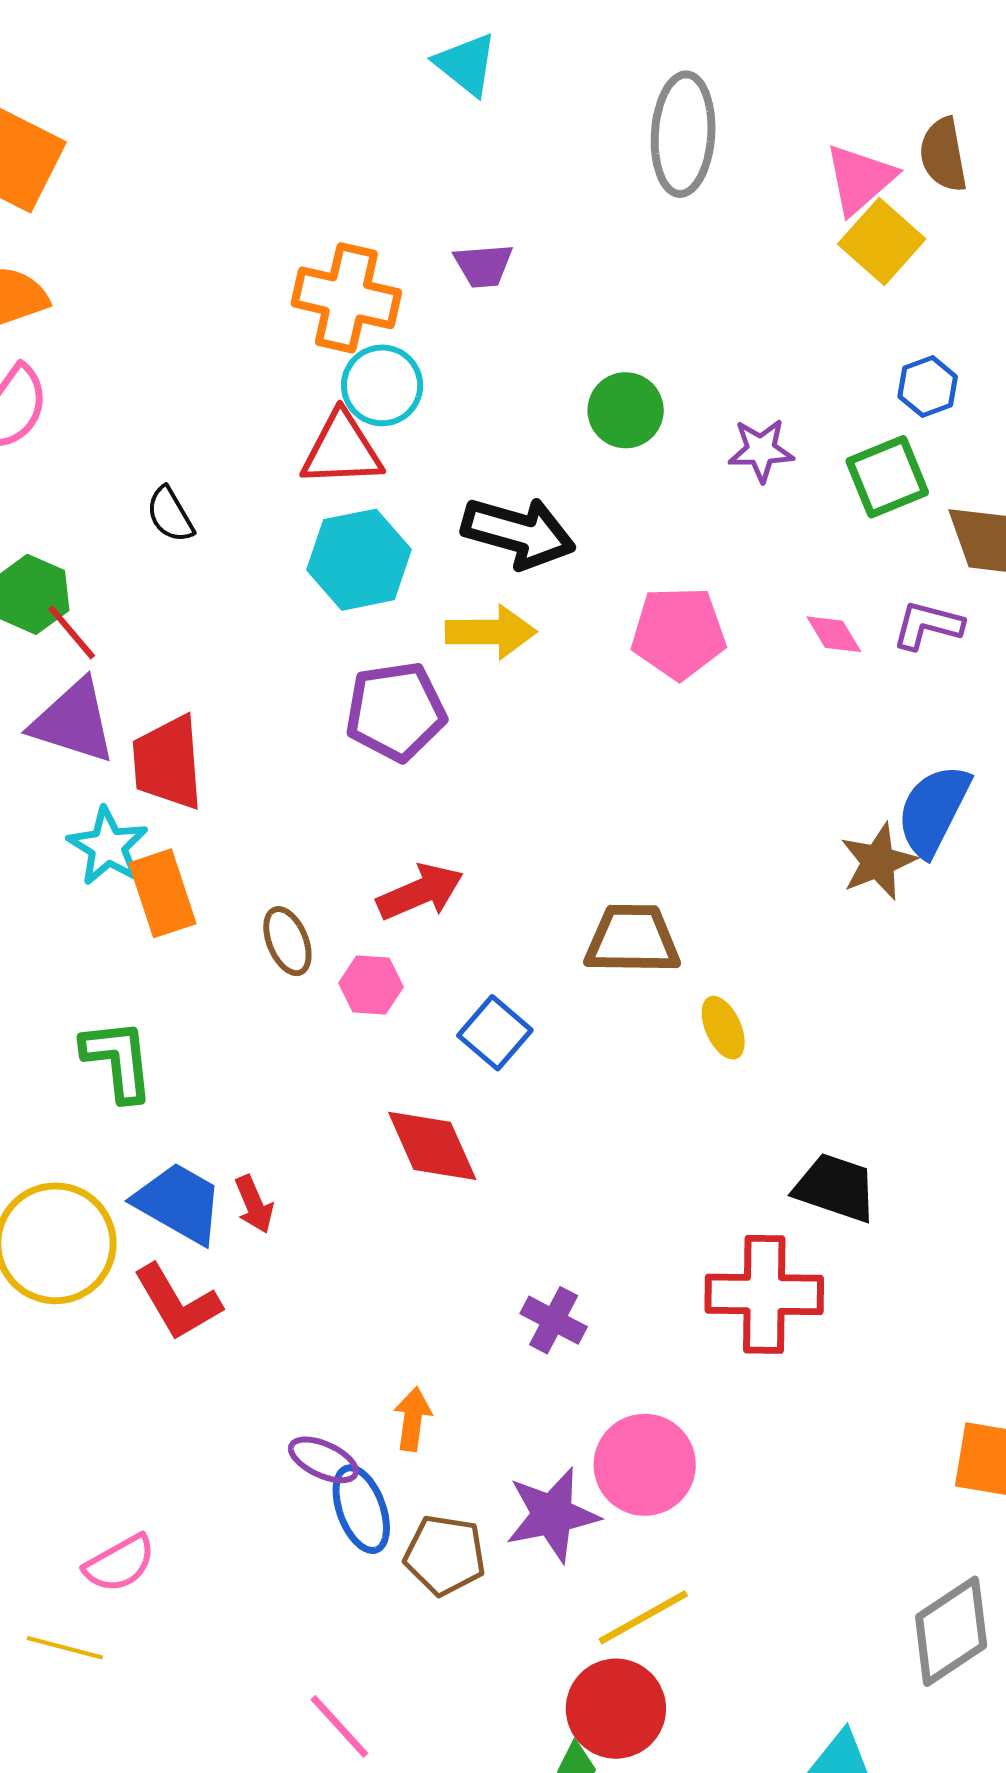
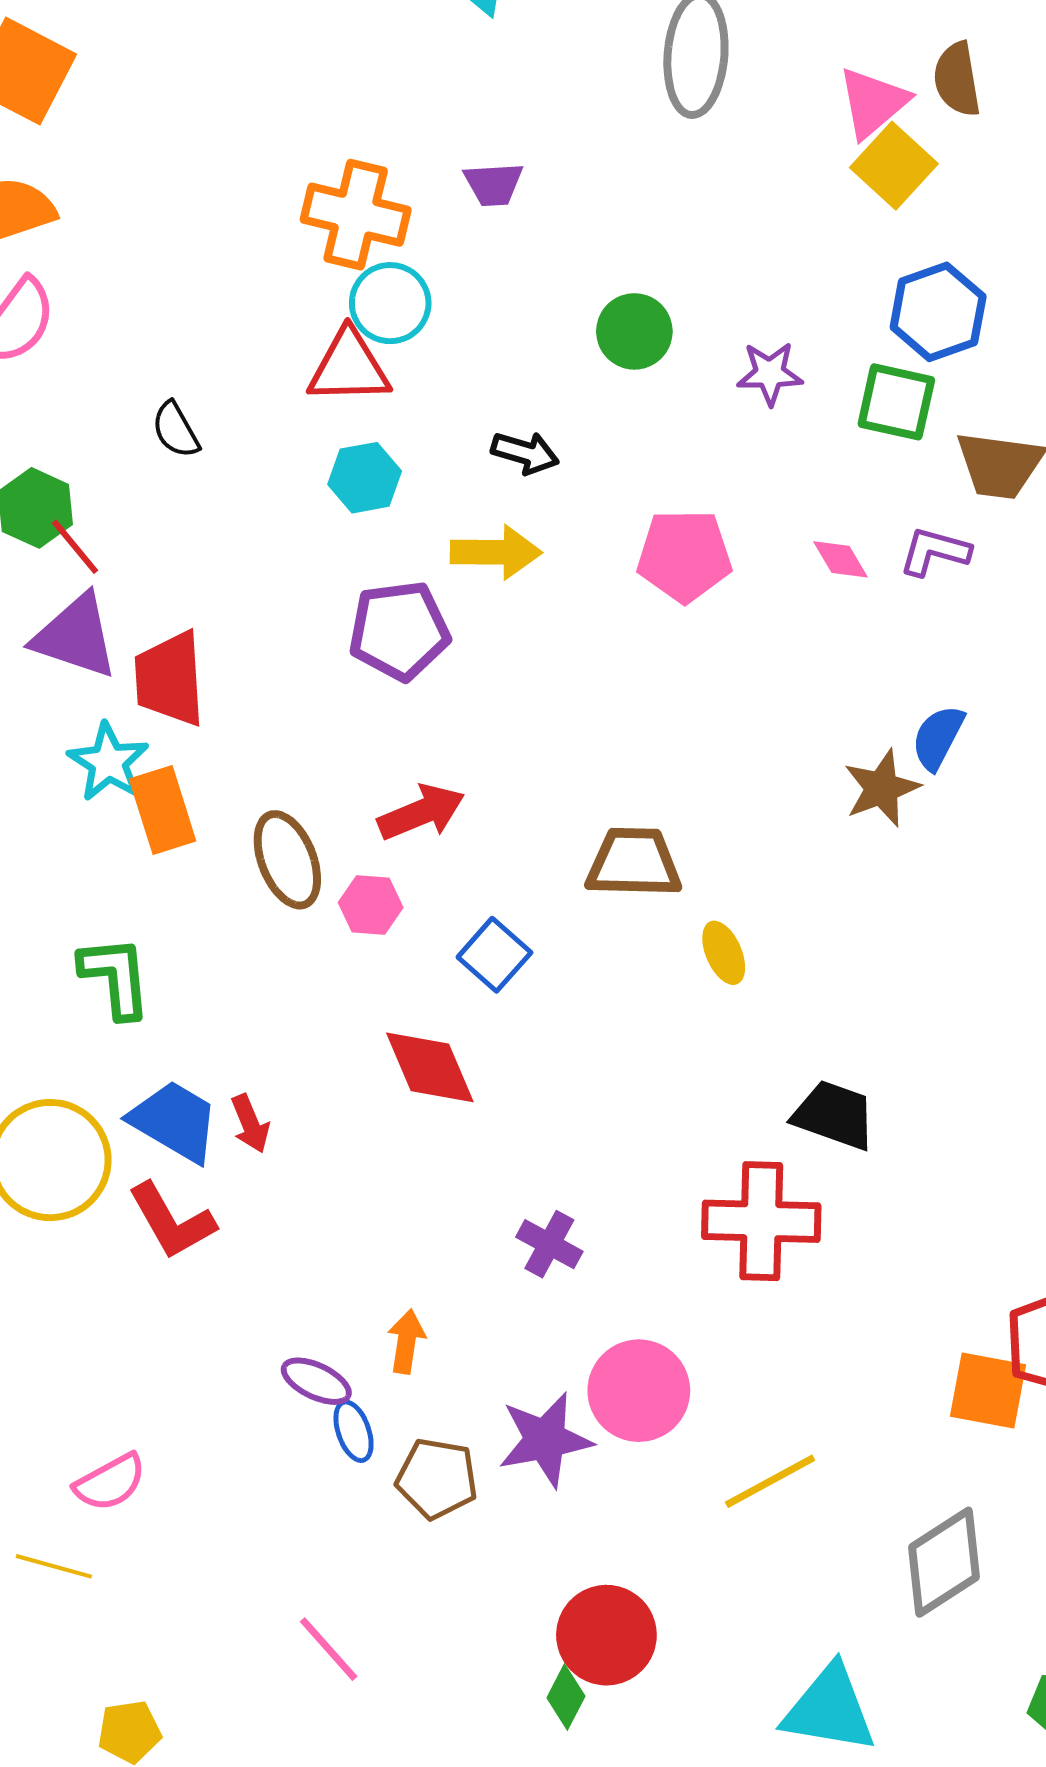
blue hexagon: (928, 387) -> (938, 312), size x1.6
green square: (887, 477) -> (896, 402), turned 34
black arrow: (518, 533) -> (525, 453), size x0.6
cyan hexagon: (359, 560) -> (365, 478), size x0.7
blue semicircle: (933, 810) -> (938, 737), size x0.7
brown ellipse: (287, 941) -> (287, 860), size x1.4
blue ellipse: (361, 1509) -> (354, 1431), size x0.7
yellow line: (643, 1617) -> (770, 1481), moved

